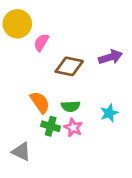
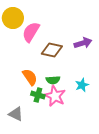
pink semicircle: (41, 42) -> (31, 32), size x1.5
pink star: (73, 128) -> (55, 96), size x1.5

